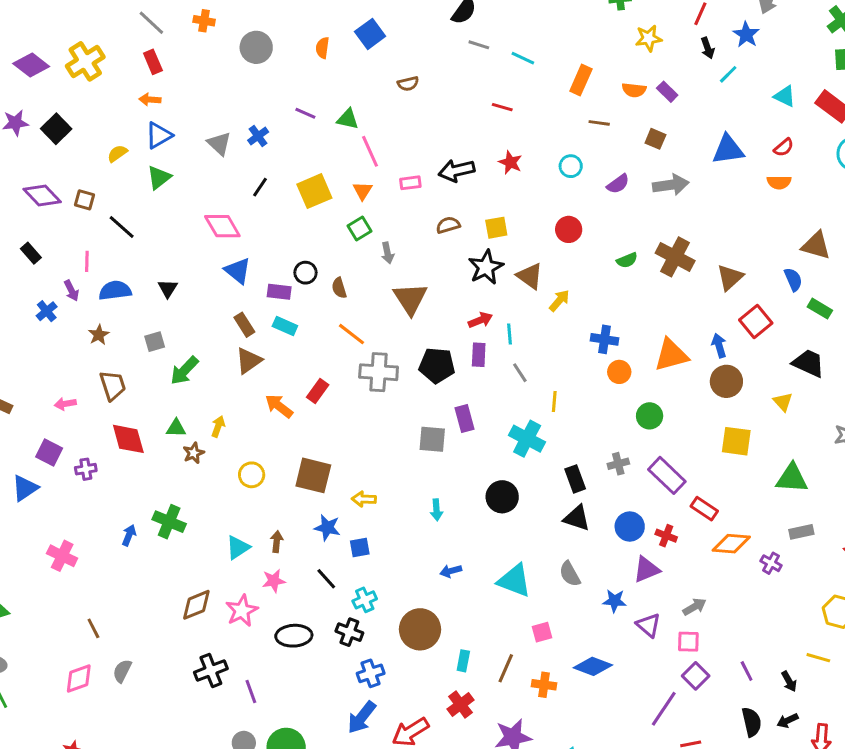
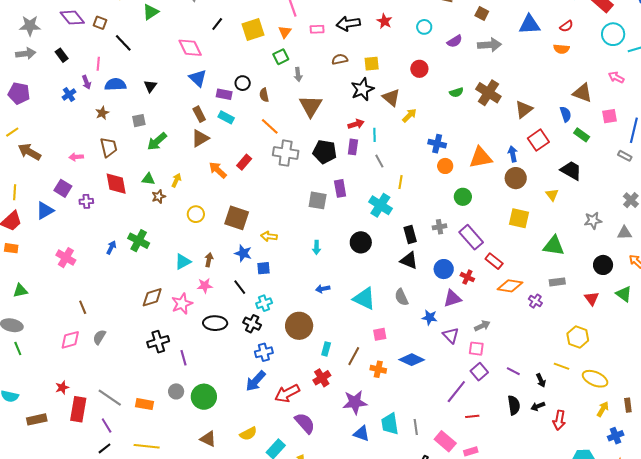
purple line: (747, 671) -> (513, 371), turned -40

